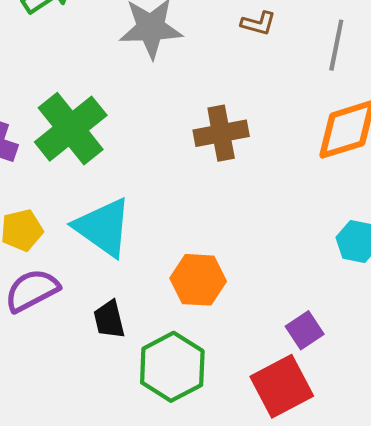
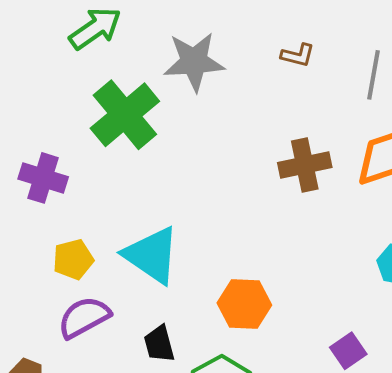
green cross: (71, 129) -> (125, 115), moved
brown cross: (221, 133) -> (305, 165), moved

